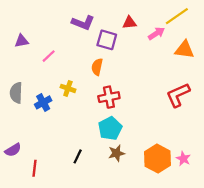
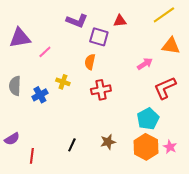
pink arrow: (156, 33) -> (145, 64), moved
purple triangle: (22, 41) -> (20, 38), size x1.6
cyan pentagon: (110, 128) -> (148, 119), moved

